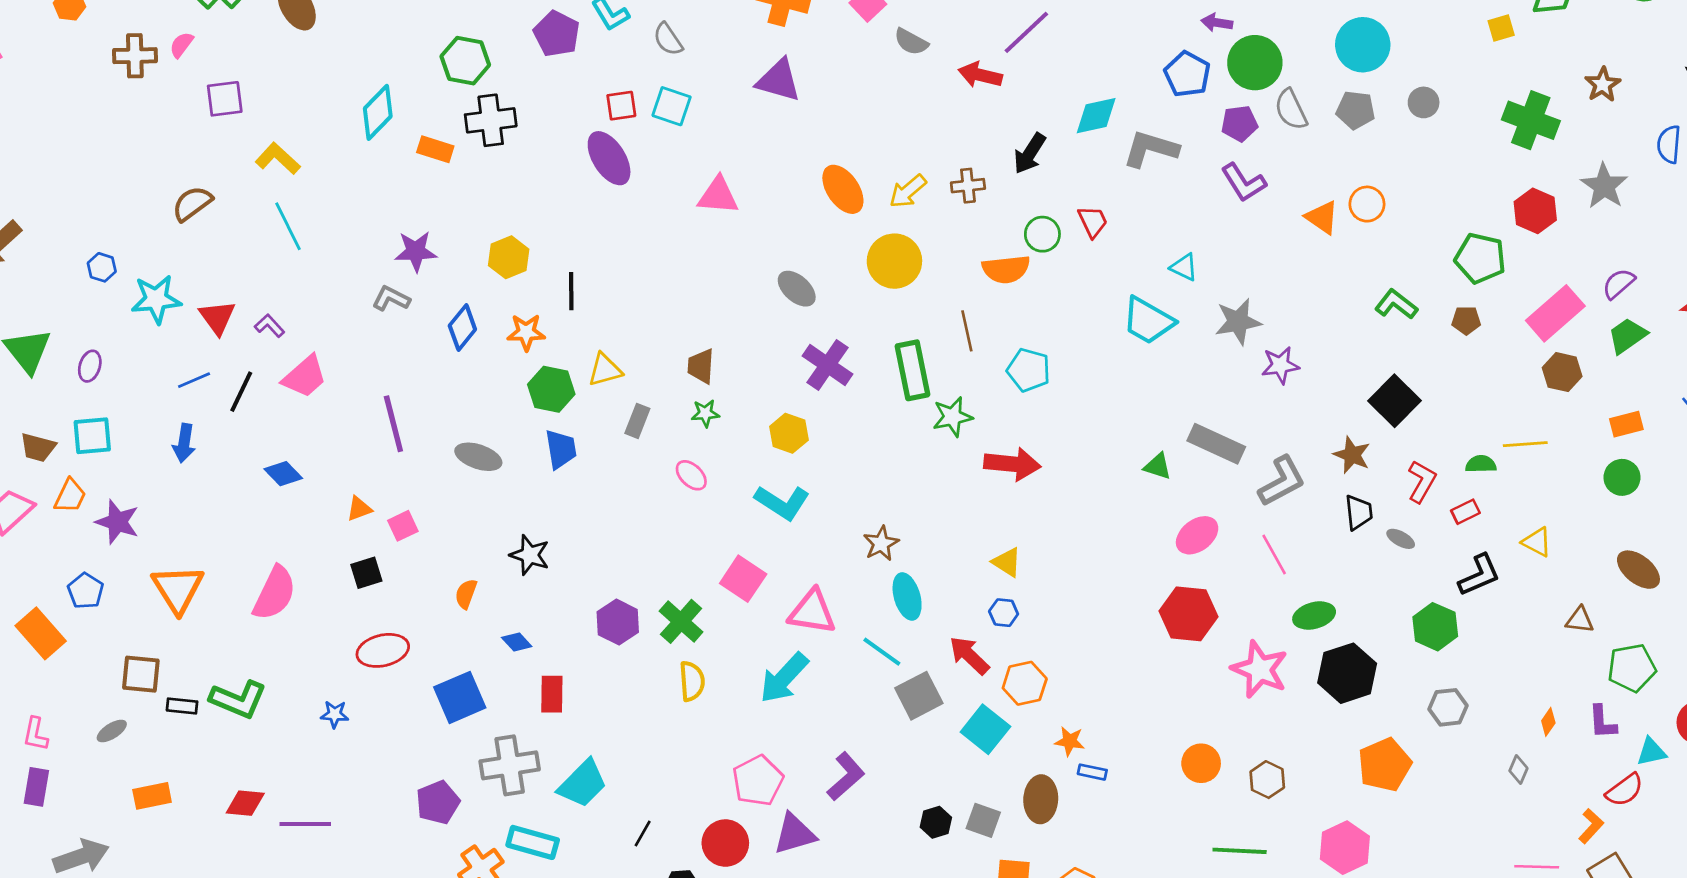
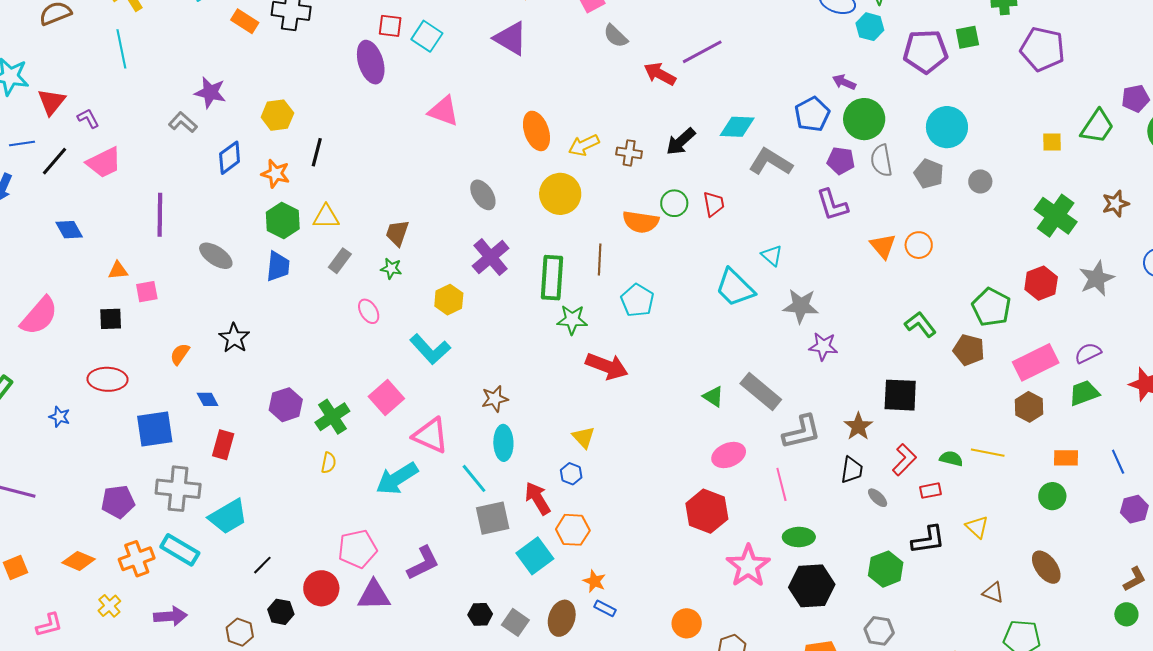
brown pentagon: (1466, 320) -> (969, 350), size x1.4
black square: (1394, 401) -> (900, 395), turned 33
yellow semicircle: (692, 681) -> (329, 463), size x0.7

